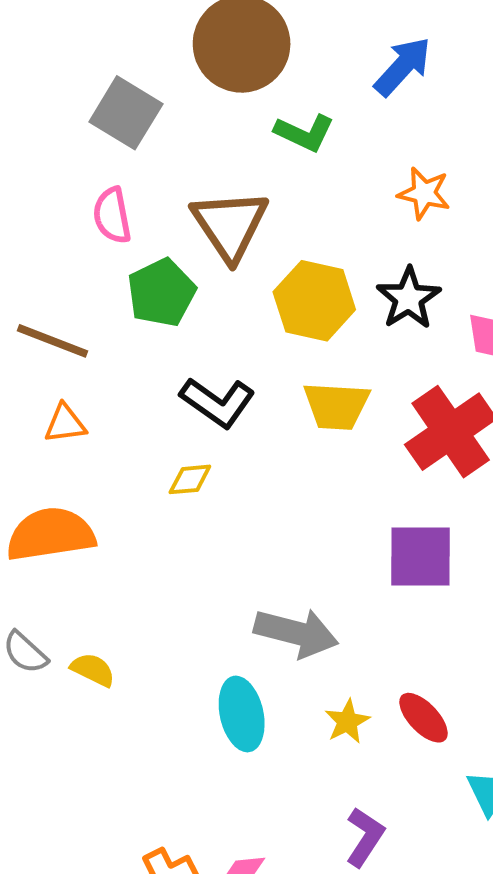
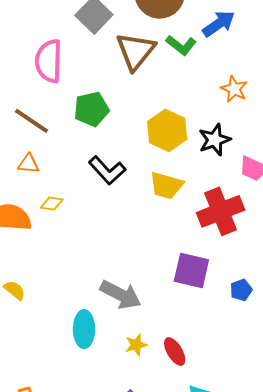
blue arrow: (403, 67) -> (219, 24), moved
pink semicircle: (112, 215) -> (49, 61), moved, size x1.5
brown triangle: (230, 225) -> (136, 51), moved
yellow diamond: (190, 479) -> (52, 204), moved

